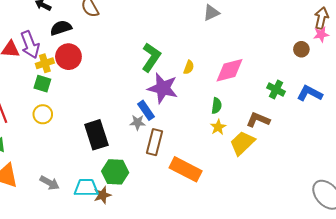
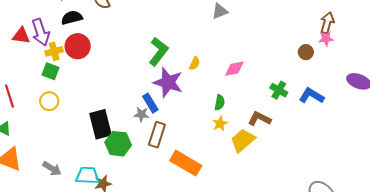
pink diamond: (230, 70) -> (234, 69), size x0.7
green hexagon: (115, 172) -> (118, 144), moved

